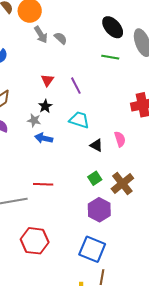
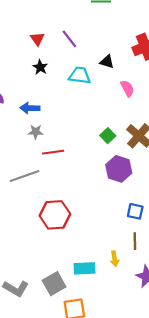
gray star: (34, 120) -> (36, 132), moved
blue arrow: (44, 138) -> (30, 108), moved
black triangle: (96, 145) -> (107, 62), moved
blue square: (92, 249) -> (135, 211), moved, size x0.6

